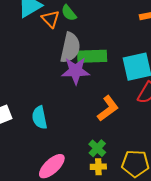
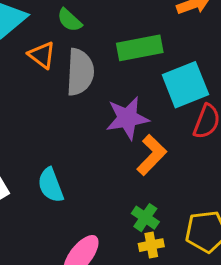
orange triangle: (51, 19) -> (42, 55), moved
green rectangle: (92, 56) -> (140, 48), moved
purple star: (76, 71) -> (127, 118), moved

